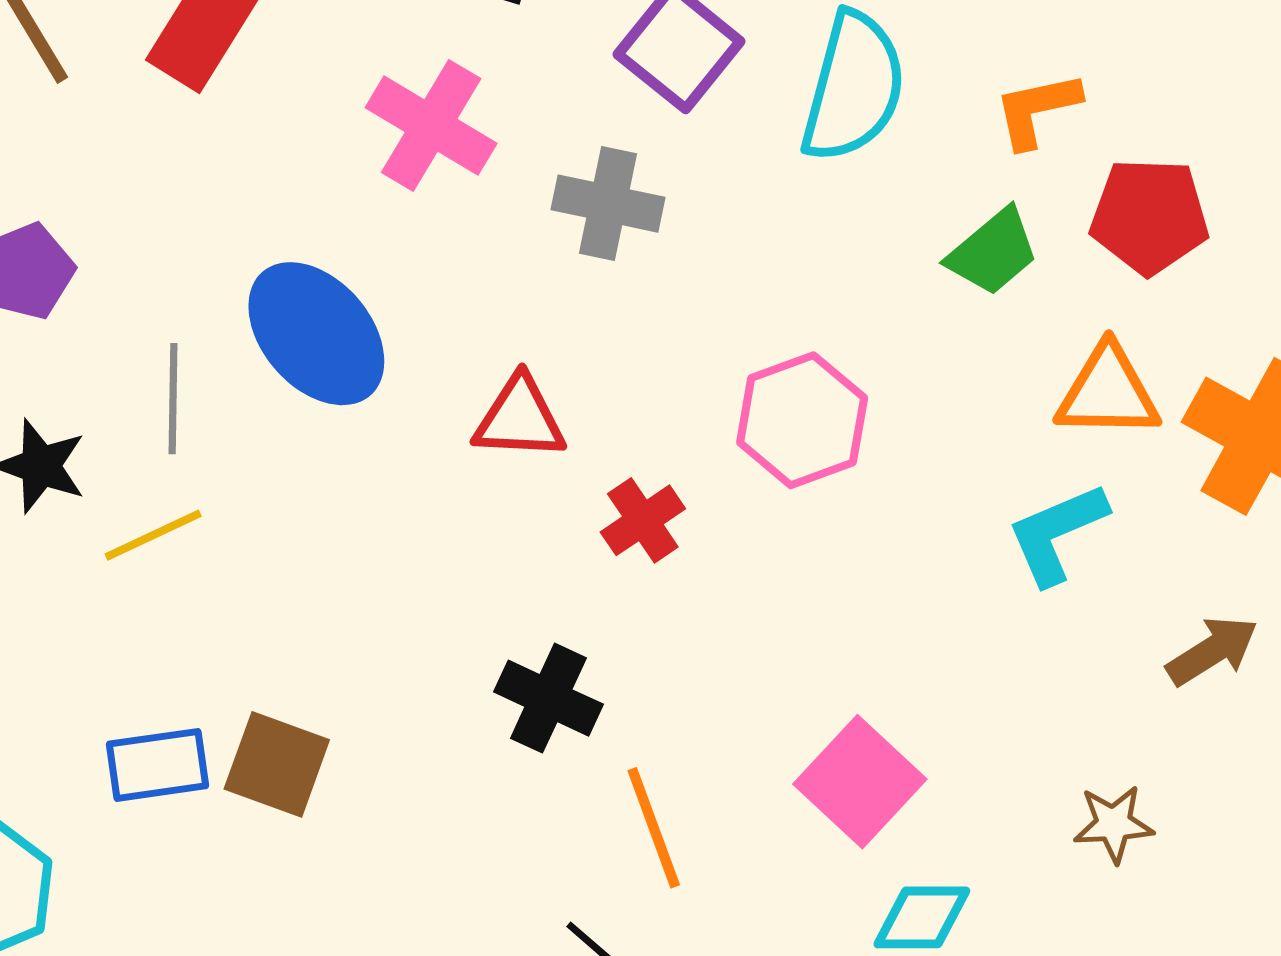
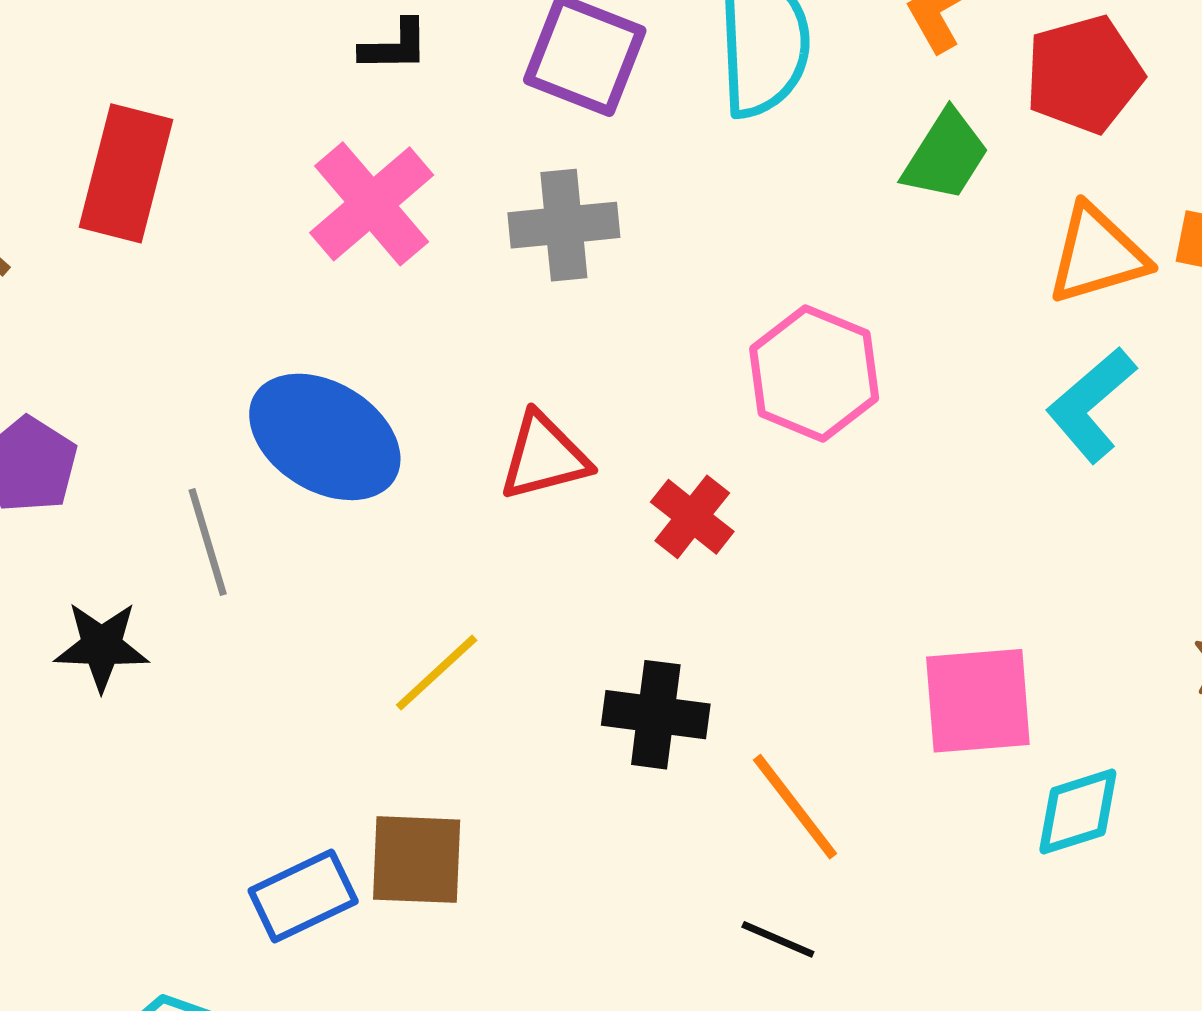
pink cross: (431, 125) -> (372, 204), turned 36
yellow line: (153, 535) -> (437, 673), moved
pink square: (860, 782) -> (978, 701), turned -30

